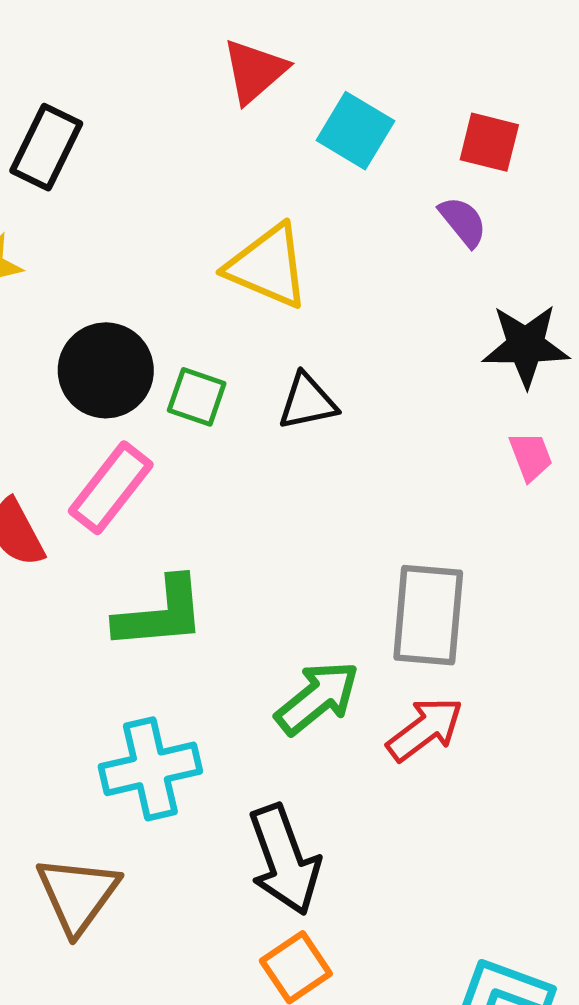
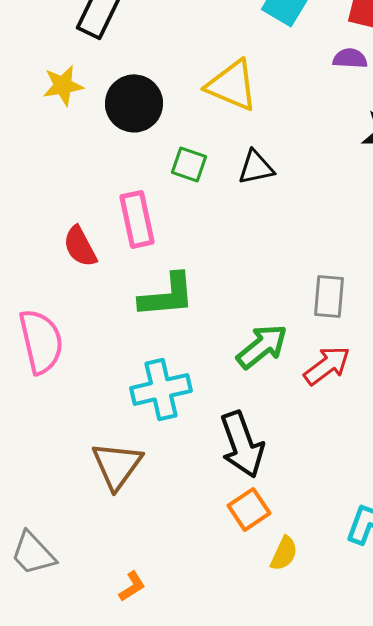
purple semicircle: (463, 222) -> (350, 58), turned -48
black circle: (106, 370) -> (134, 103), moved
pink rectangle: (111, 488) -> (137, 219), turned -50
gray rectangle: (428, 615) -> (329, 296), size x0.7

